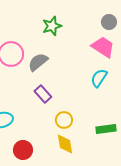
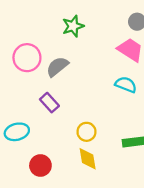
cyan semicircle: (99, 78) -> (126, 85), turned 78
purple rectangle: (43, 94) -> (49, 103), moved

